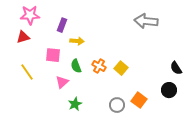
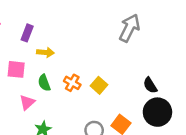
gray arrow: (146, 21) -> (129, 28), turned 110
black semicircle: (176, 68) -> (150, 85), moved
black circle: (169, 90) -> (157, 112), size x1.5

